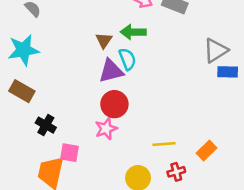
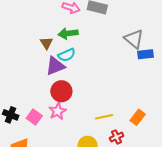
gray triangle: (216, 50) -> (134, 39), turned -40
cyan semicircle: (127, 59) -> (67, 55), turned 96
pink square: (70, 153) -> (34, 117), moved, turned 35

